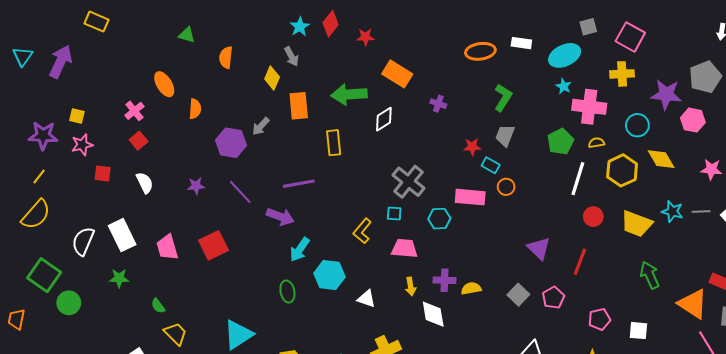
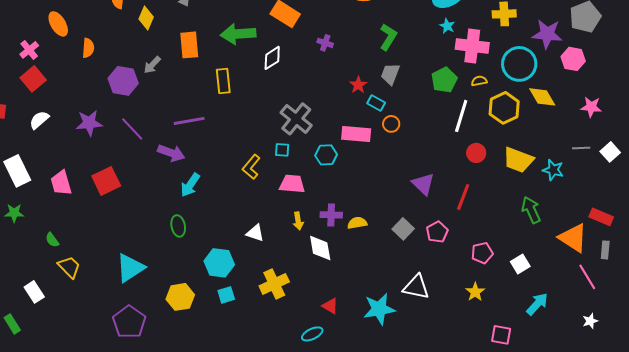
yellow diamond: (272, 78) -> (146, 18), moved
cyan circle: (637, 125) -> (519, 64), size x1.5
red square: (139, 141) -> (33, 79), size x1.4
red star: (472, 147) -> (358, 85), turned -30
white semicircle: (145, 183) -> (39, 120), turned -105
purple star: (196, 186) -> (89, 123), size x1.5
cyan star: (672, 211) -> (553, 170), moved
cyan hexagon: (330, 275) -> (219, 263), moved
white square: (638, 331) -> (520, 264), turned -36

